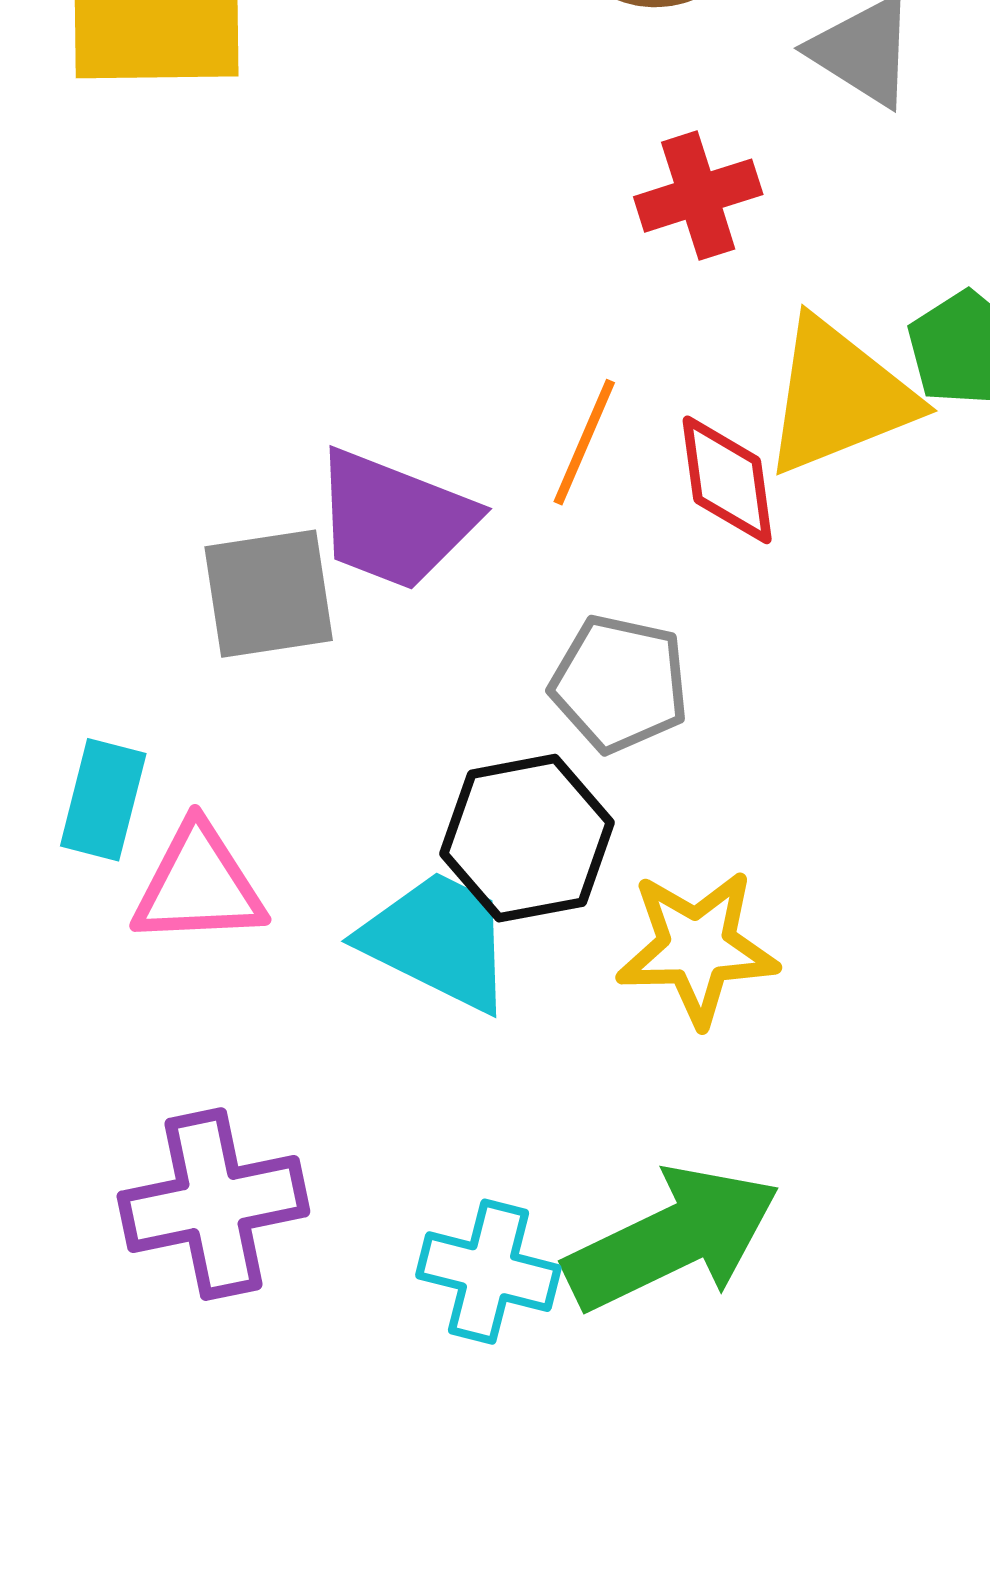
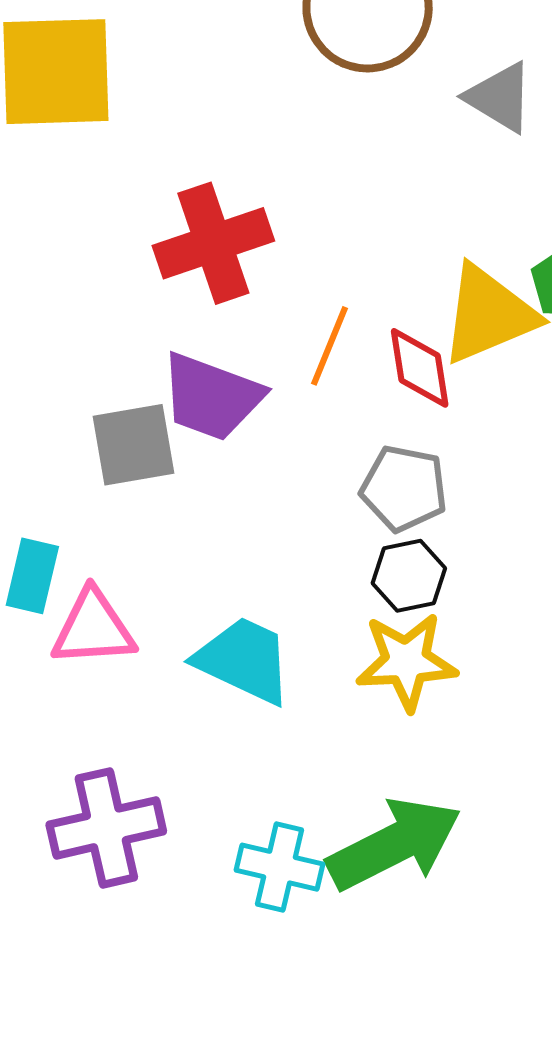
red cross: (698, 196) -> (213, 243), moved, size x1.5
gray pentagon: (620, 684) -> (404, 488), moved
black hexagon: (527, 838) -> (409, 576), moved, size x0.7

